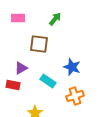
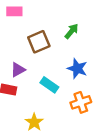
green arrow: (55, 19) -> (72, 31), moved
brown square: (39, 44) -> (39, 42), turned -30

